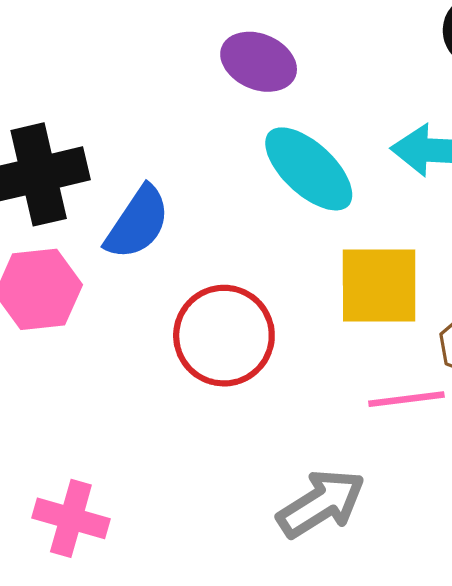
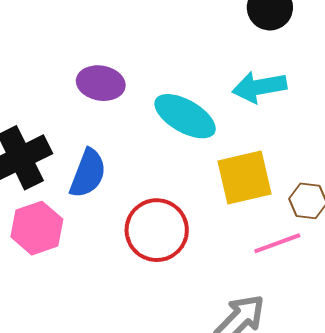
purple ellipse: (259, 62) -> (101, 83), moved

